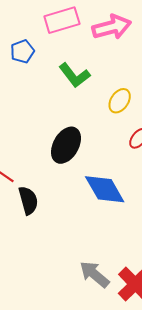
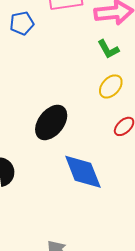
green L-shape: (74, 75) -> (108, 49), moved, size x0.7

